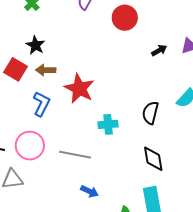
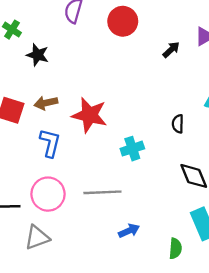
black star: (35, 45) -> (38, 55), moved
black semicircle: (150, 113) -> (178, 124), size x0.7
blue arrow: (89, 191) -> (129, 231), turned -36

